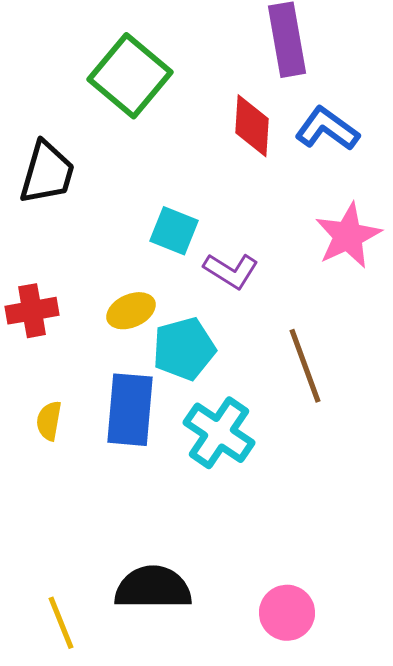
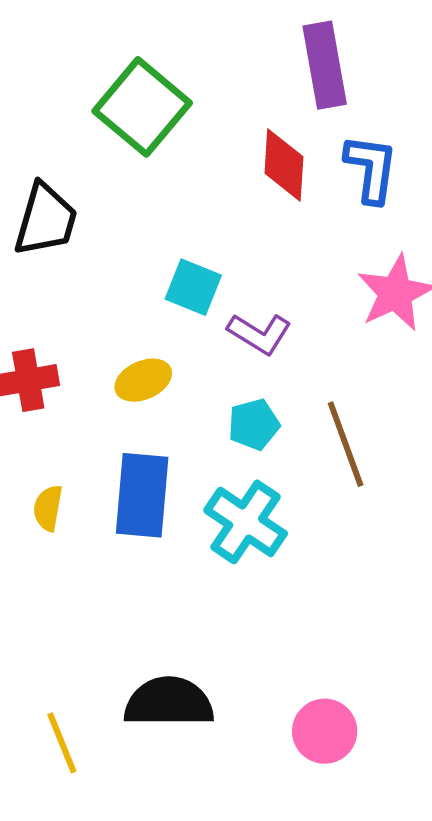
blue L-shape: (327, 129) -> (371, 169), turned 62
cyan pentagon: (184, 349) -> (254, 424), moved, size x0.7

